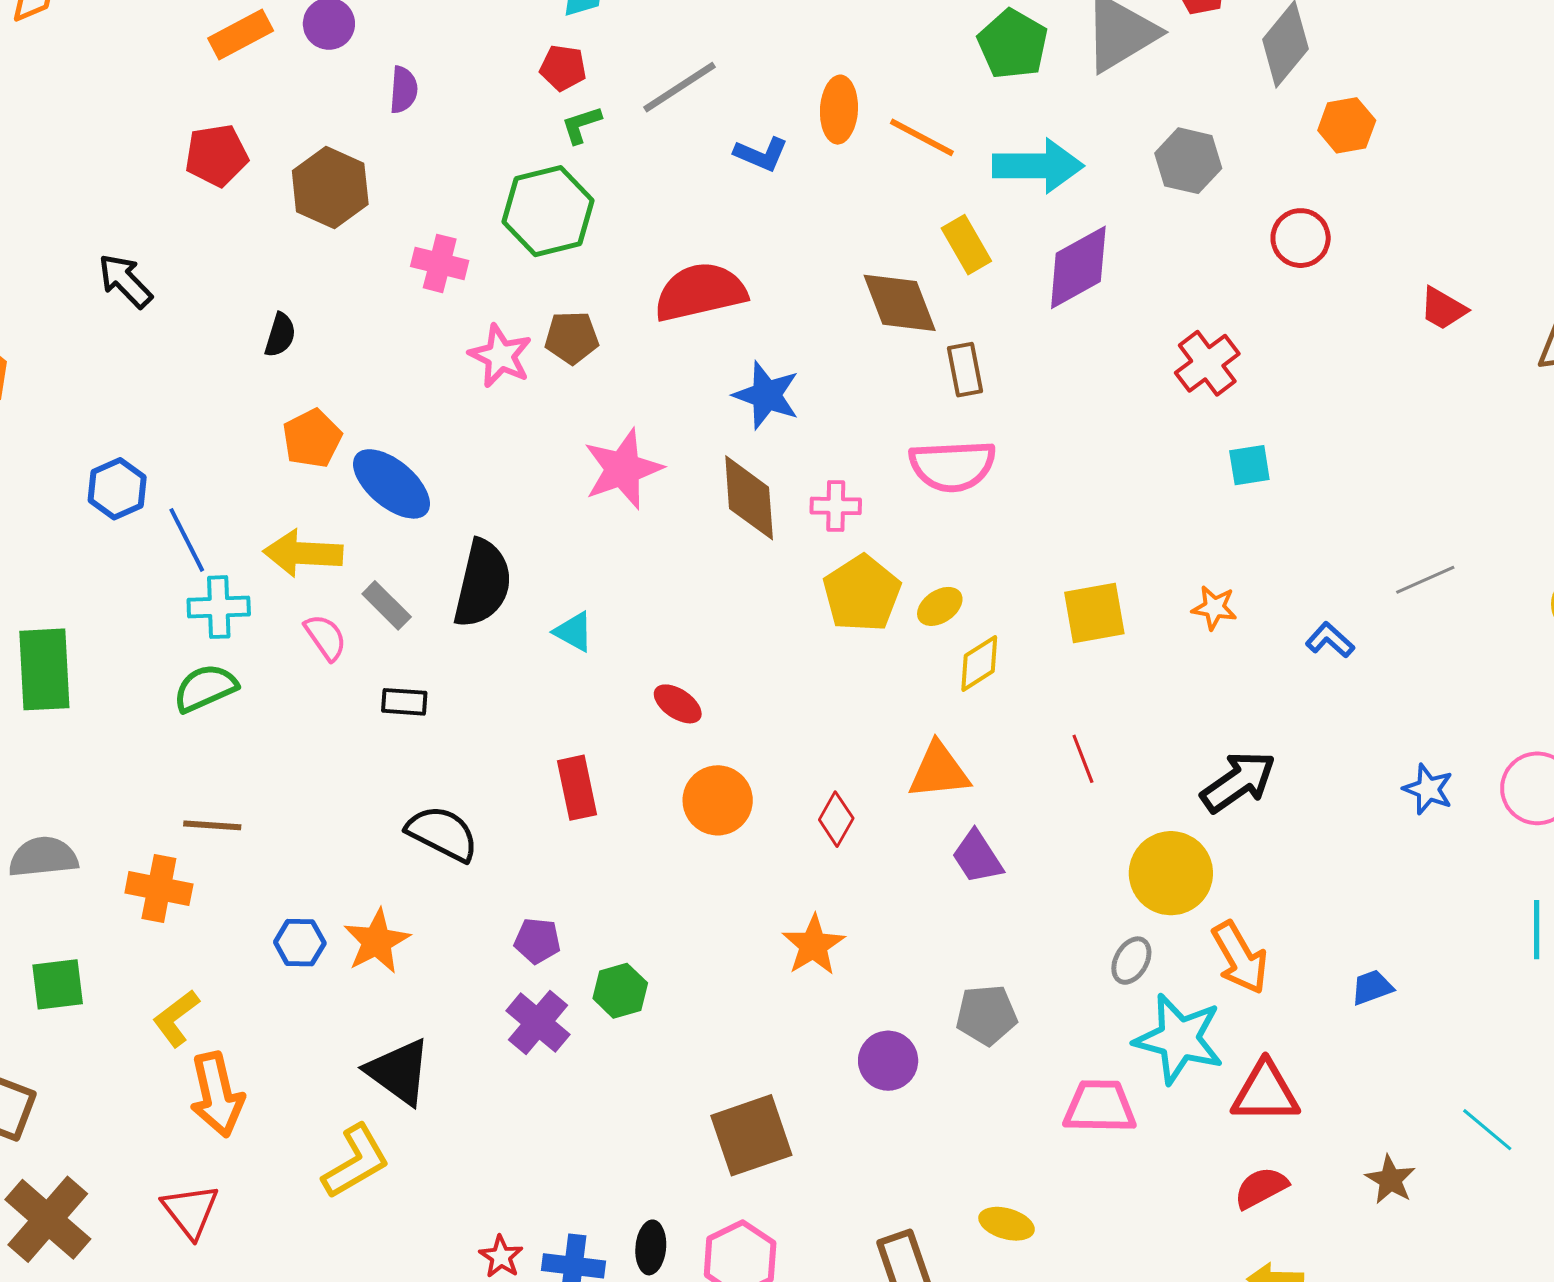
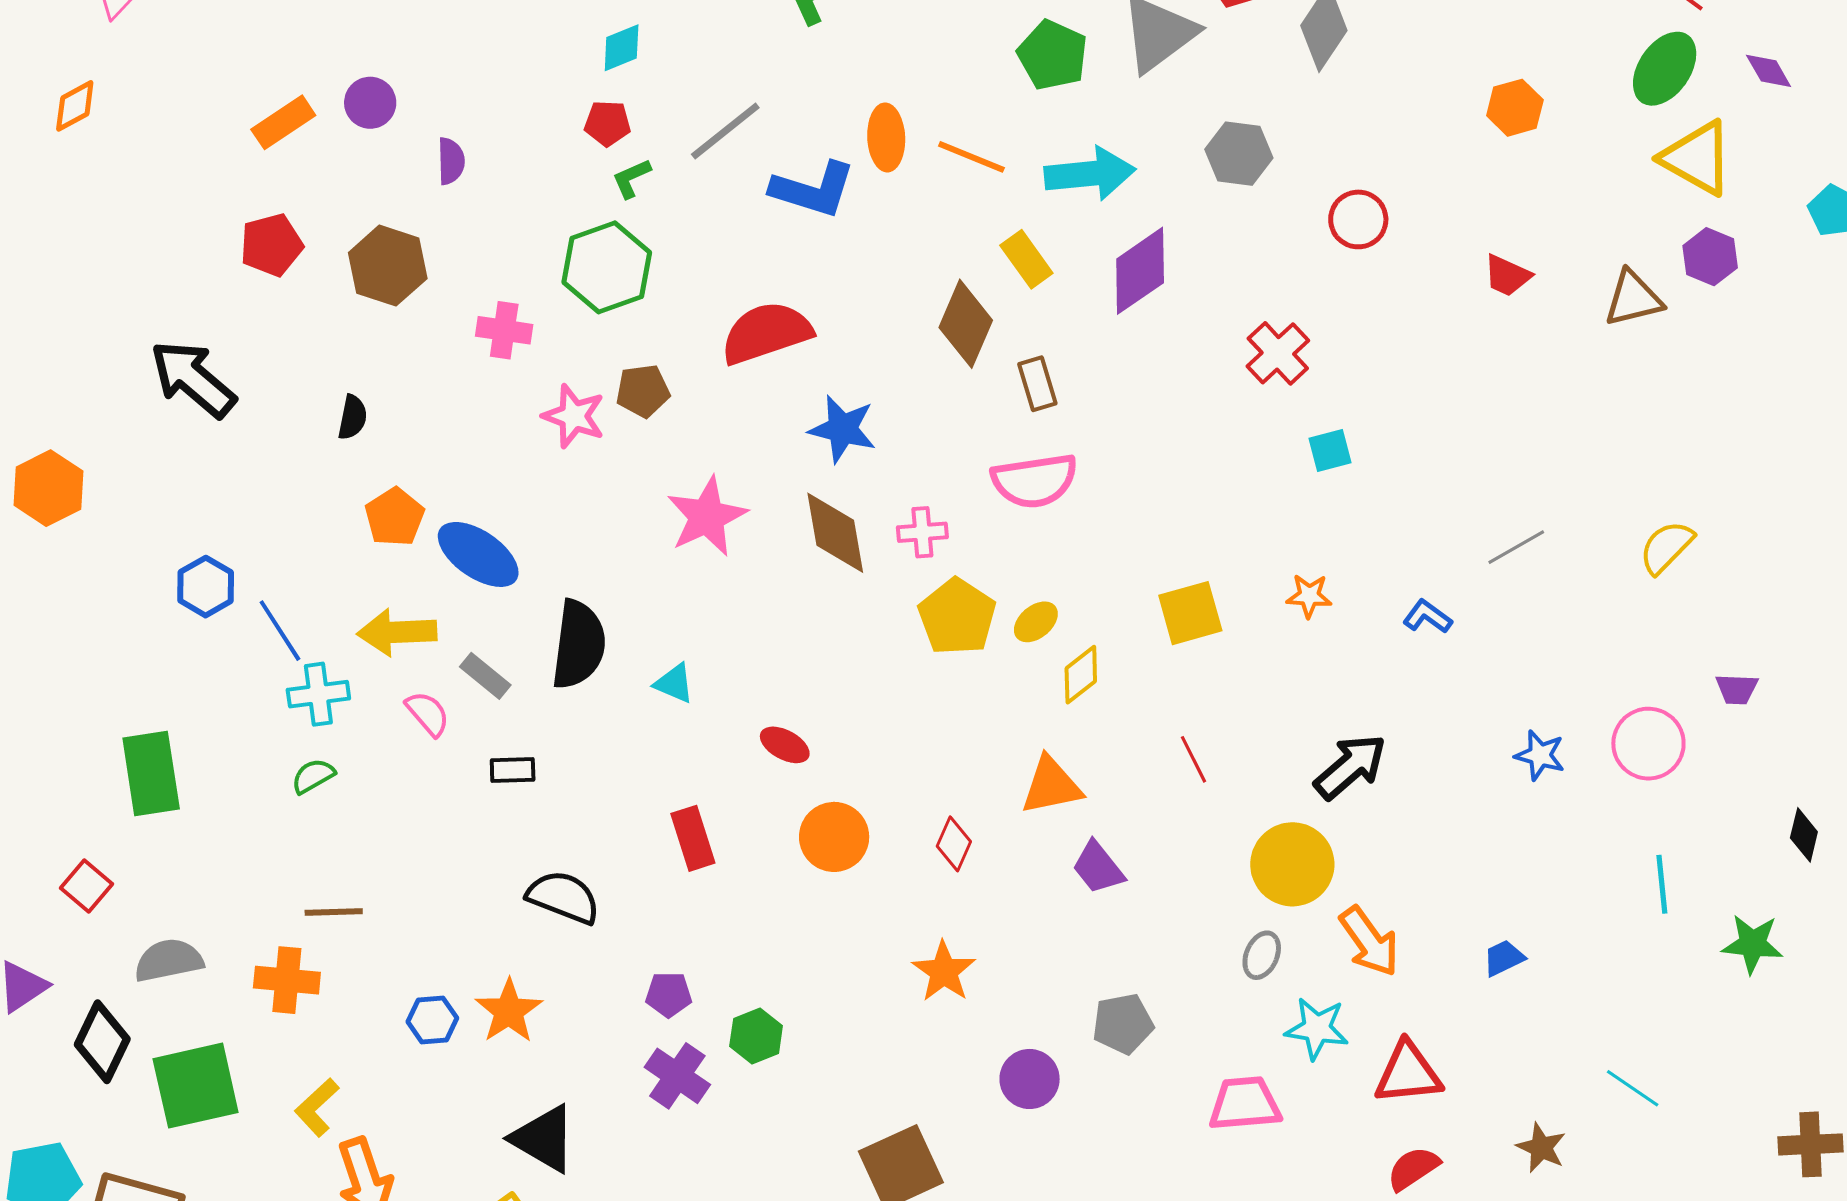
orange hexagon: (1347, 125) -> (1515, 108), moved
blue L-shape: (761, 154) -> (813, 190), size x1.6
black arrow: (125, 281) -> (193, 379), size x1.5
brown diamond: (900, 303) -> (966, 324), turned 50
green semicircle: (205, 688) -> (313, 776), size x0.7
green square: (58, 984) -> (196, 1086), size x1.6
cyan star: (1179, 1039) -> (1317, 1028), size x0.7

